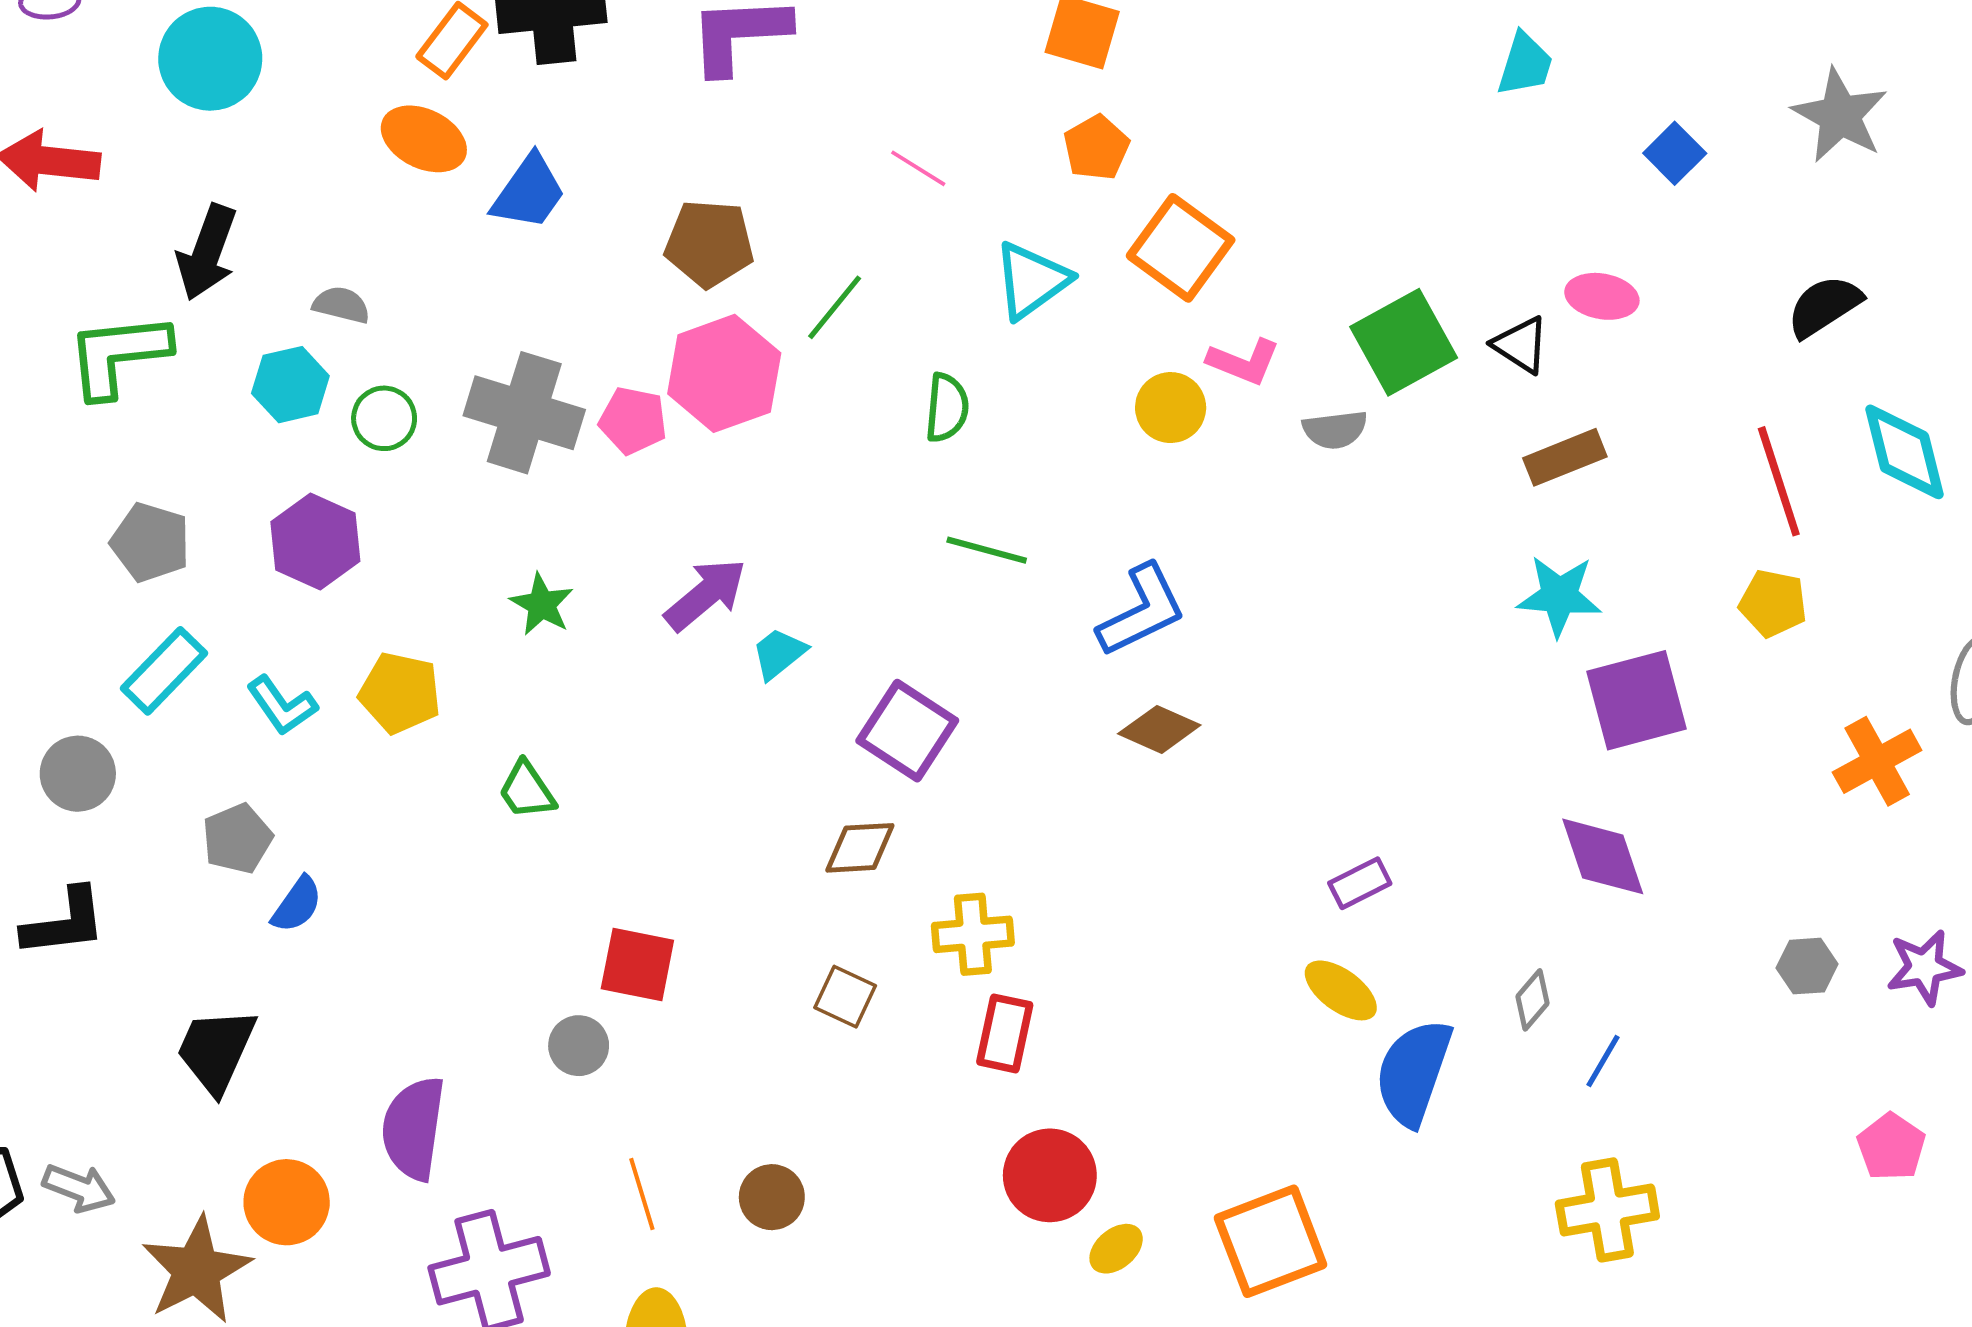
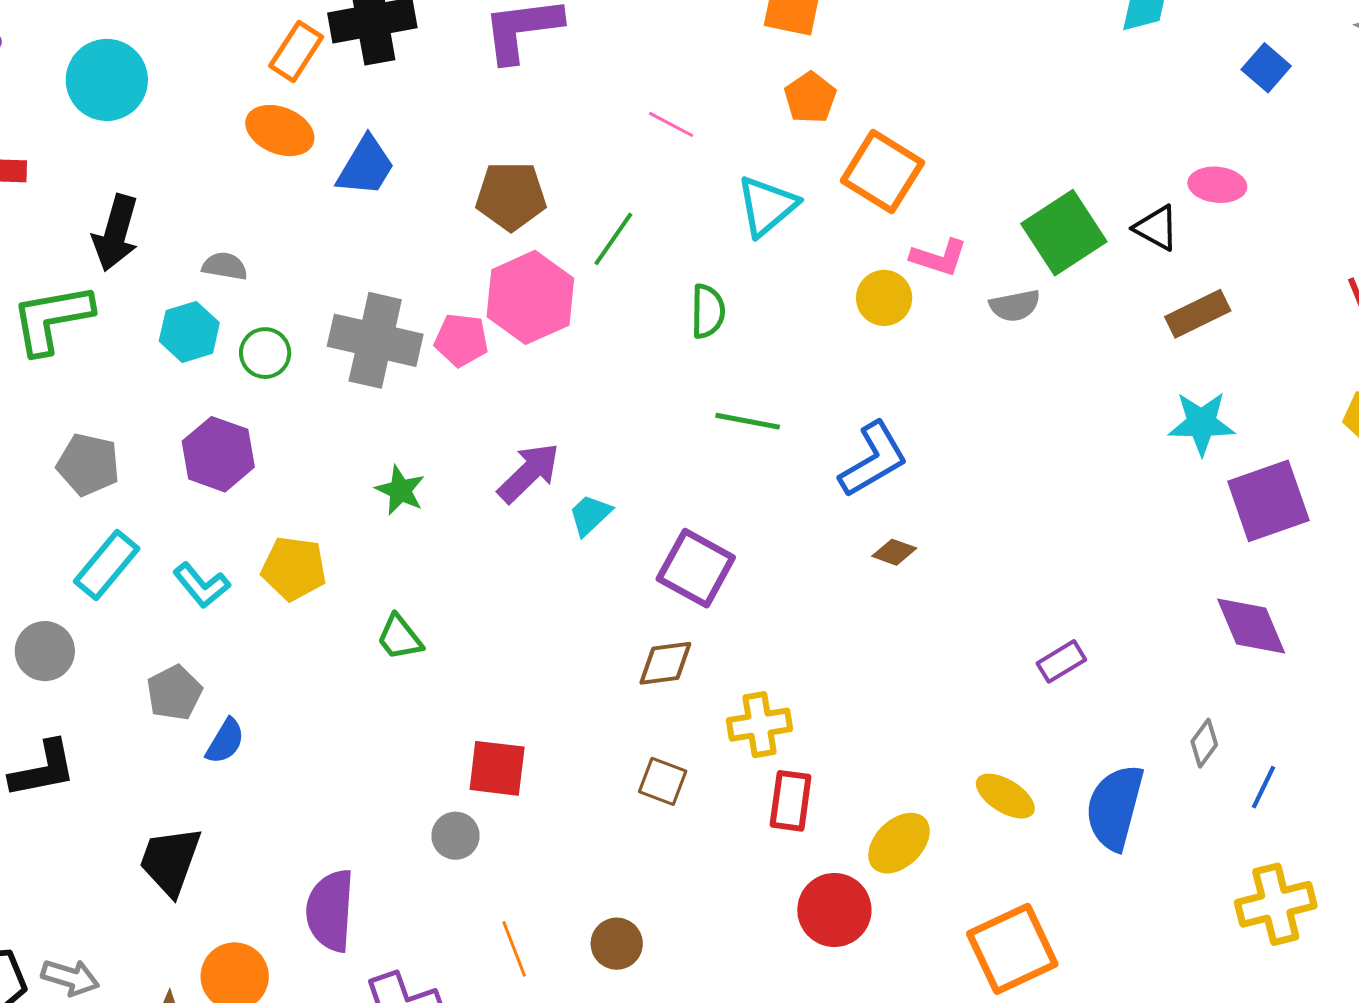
brown diamond: (1159, 729) -> (894, 552), size x0.7
yellow ellipse: (1341, 990) -> (1005, 796), moved
yellow ellipse: (1116, 1249) -> (899, 843), moved, size x1.5

